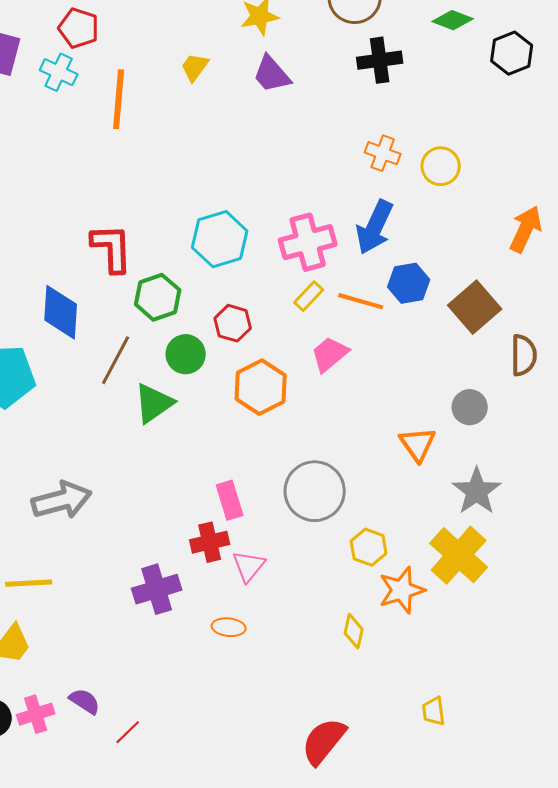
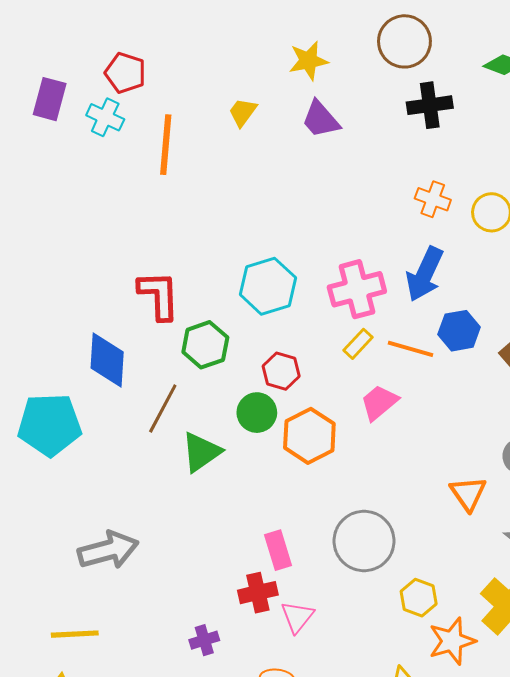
green circle: (186, 354) -> (257, 413), moved
purple cross: (157, 589) -> (204, 640), size x0.6

